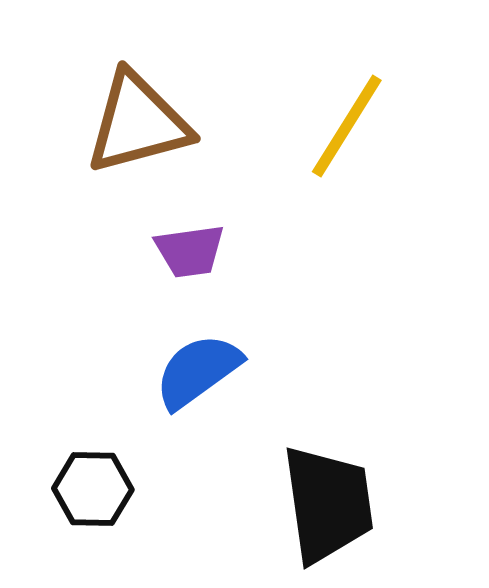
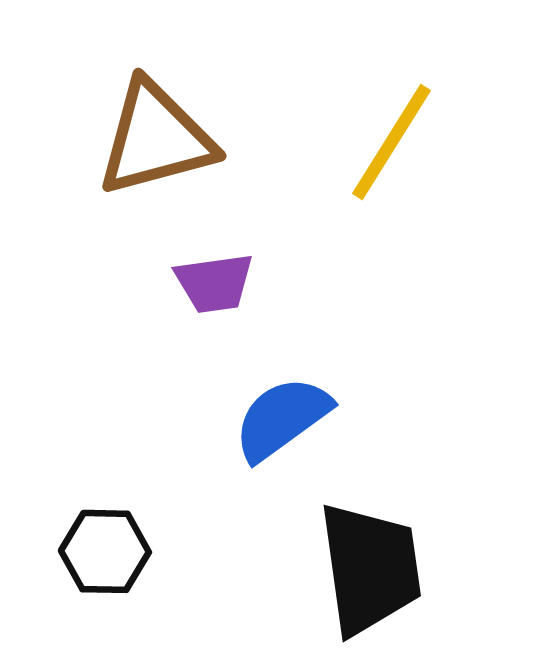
blue semicircle: (198, 371) -> (282, 418), moved

